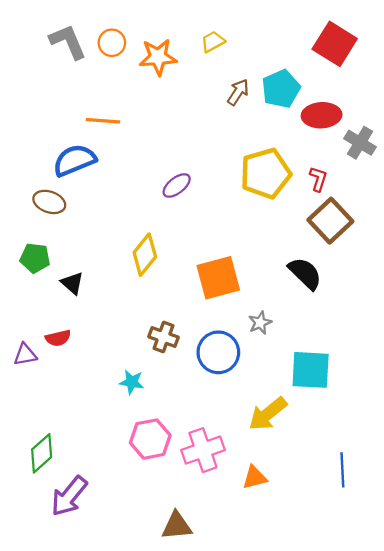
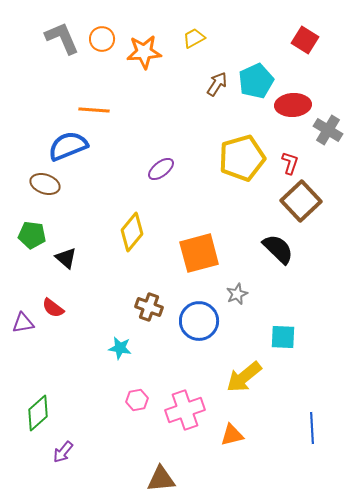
red square: (335, 44) -> (305, 40), size x0.7
red semicircle: (58, 338) -> (53, 308), turned 50
cyan square: (311, 370) -> (283, 337), size x0.7
pink hexagon: (150, 439) -> (137, 400), size x0.6
purple arrow: (69, 496) -> (63, 452), size x0.6

